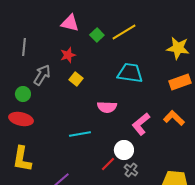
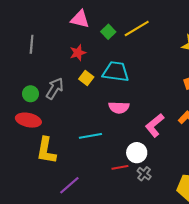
cyan trapezoid: (130, 73) -> (116, 72), moved
gray arrow: (42, 75) -> (55, 88), moved
yellow L-shape: (22, 159) -> (46, 151), moved
red line: (108, 164) -> (120, 167), turned 35

